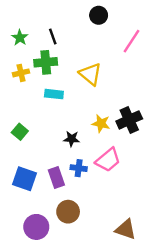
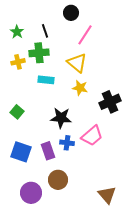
black circle: (99, 15) -> (71, 13), moved
pink line: (132, 41) -> (85, 35), moved
yellow star: (101, 123) -> (80, 88), moved
black star: (72, 139) -> (61, 118), size x1.5
brown triangle: (126, 229) -> (107, 195), turned 30

